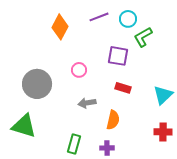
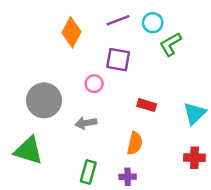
purple square: (118, 56) -> (118, 60), moved
gray arrow: (87, 103) -> (86, 123), moved

